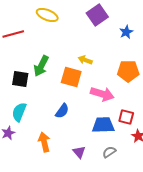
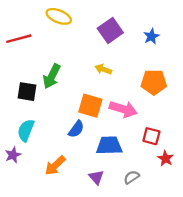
purple square: (97, 15) -> (110, 31), moved
orange square: (71, 77) -> (90, 106), moved
blue trapezoid: (103, 125) -> (109, 146), moved
orange arrow: (44, 142) -> (55, 165), turned -120

